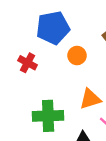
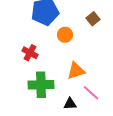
red cross: (28, 63) -> (30, 53), moved

